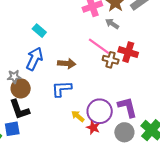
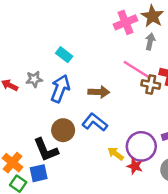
gray arrow: (112, 24) -> (150, 42), turned 72
gray star: (14, 77) -> (34, 79), moved
brown circle: (21, 88) -> (63, 130), moved
blue L-shape: (62, 89) -> (95, 122), turned 45

